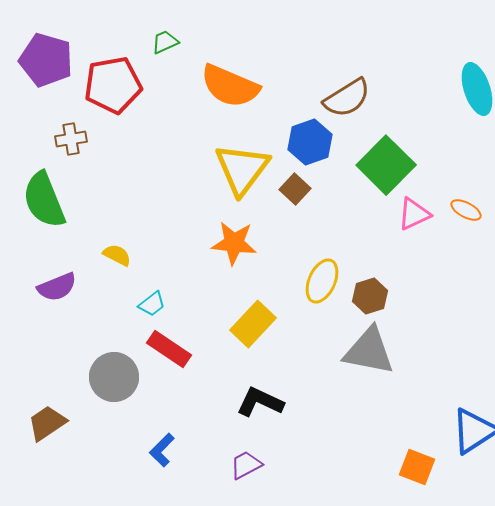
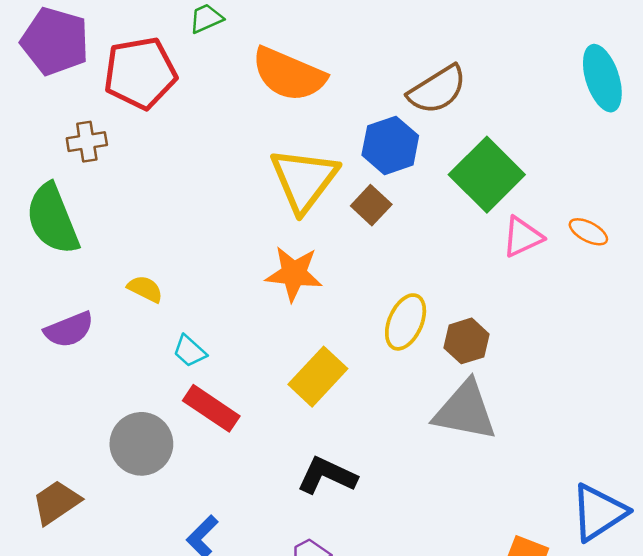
cyan trapezoid: (152, 304) -> (190, 351), turned 80

